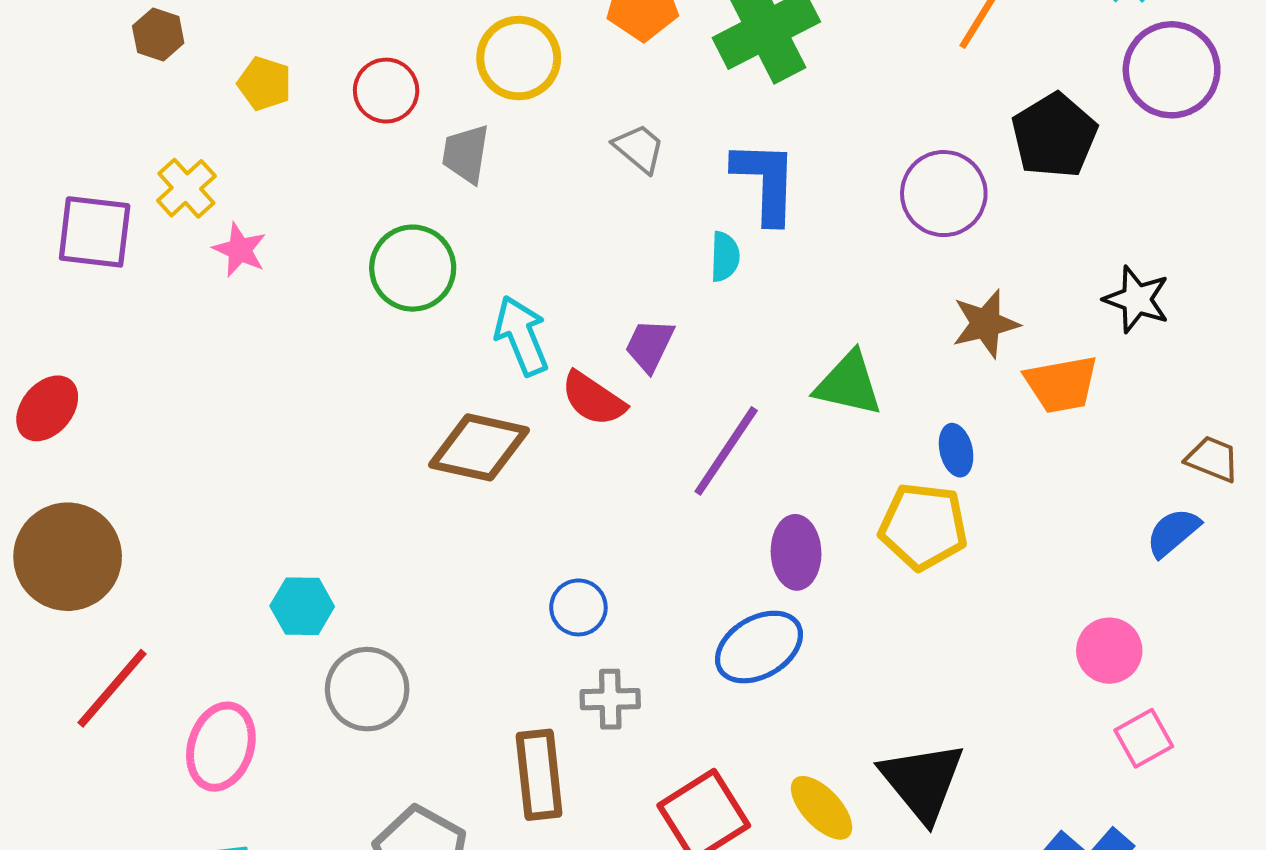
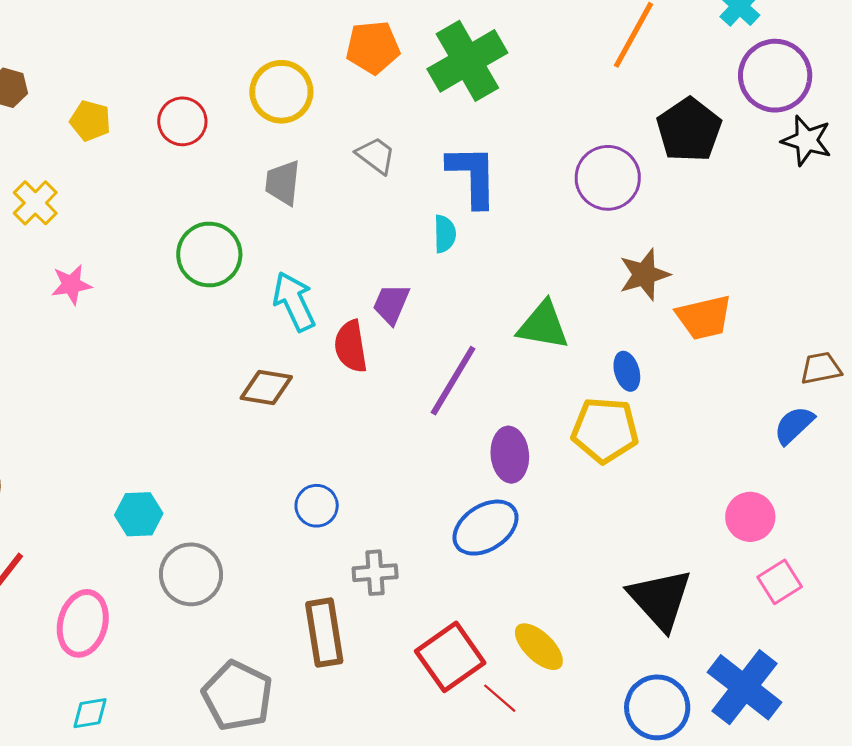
gray trapezoid: (466, 154) -> (283, 183), moved
pink star: (240, 250) -> (71, 285), moved, turned -30
black star: (1137, 299) -> (807, 141), moved
red semicircle: (593, 399) -> (351, 346), turned 50
brown diamond: (479, 447) -> (266, 388), size x0.7
brown trapezoid: (1212, 459) -> (821, 368), turned -30
blue circle: (578, 607) -> (317, 506), moved
black triangle: (922, 781) -> (660, 599), moved

